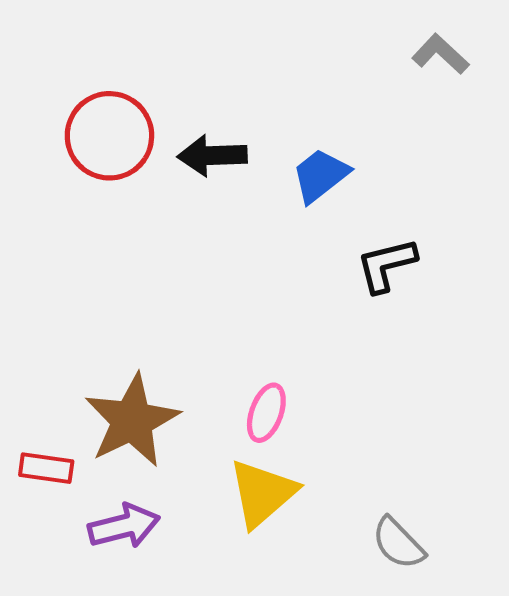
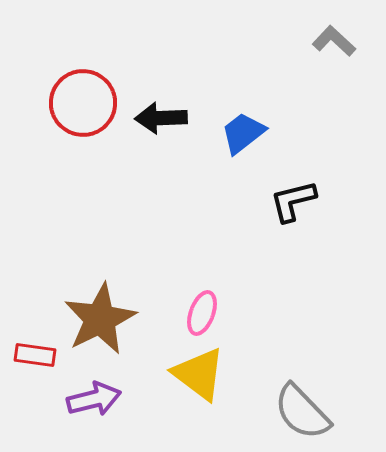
yellow triangle: (262, 493) -> (199, 374), turned -42
gray semicircle: (398, 543) -> (302, 412), size x1.4

